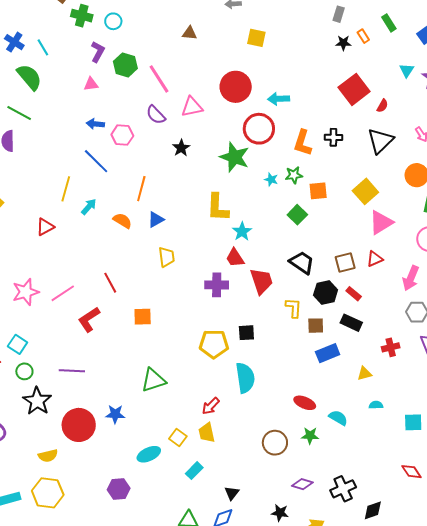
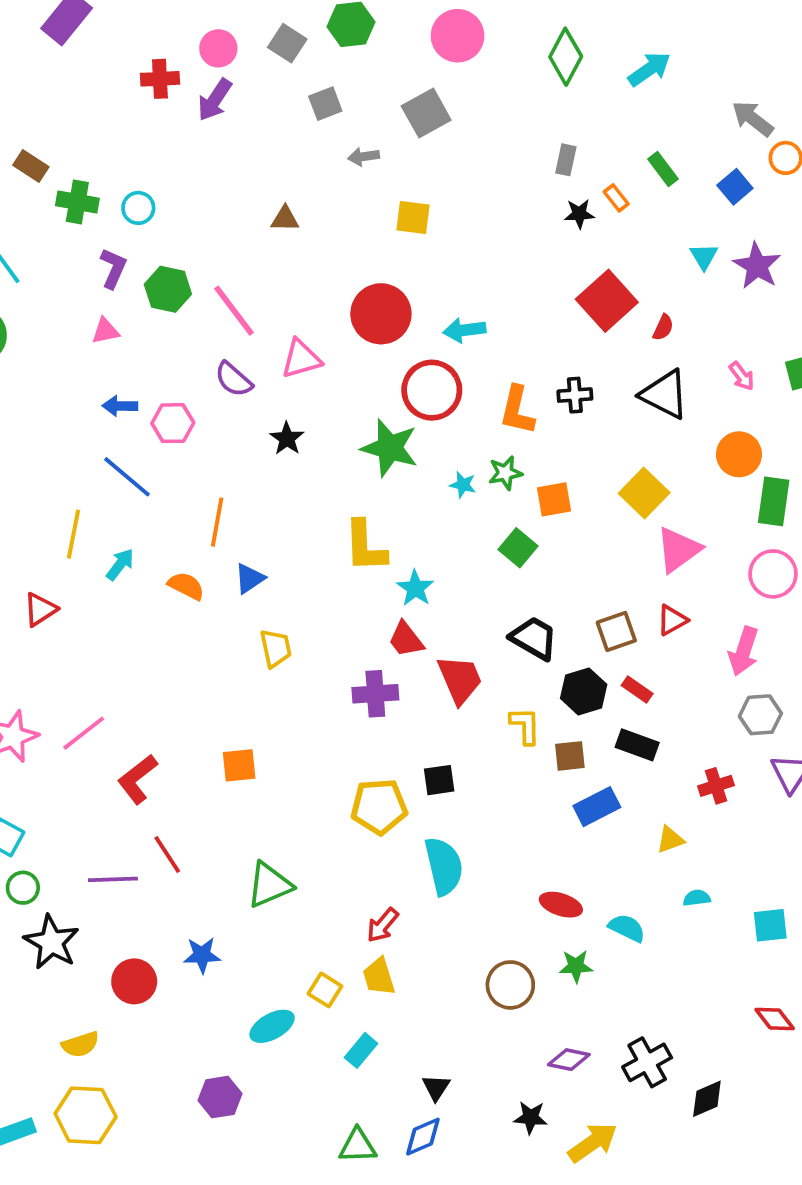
black triangle: (380, 141) -> (665, 394), turned -44
red line: (110, 283) -> (167, 855), moved
red circle: (79, 425) -> (134, 981), size x0.7

